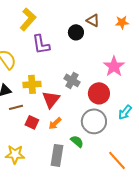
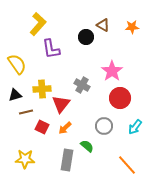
pink star: (114, 66) -> (112, 71), moved
red circle: (99, 93) -> (120, 98), moved
cyan arrow: (125, 112) -> (135, 127), moved
gray circle: (94, 121) -> (104, 126), size x0.7

